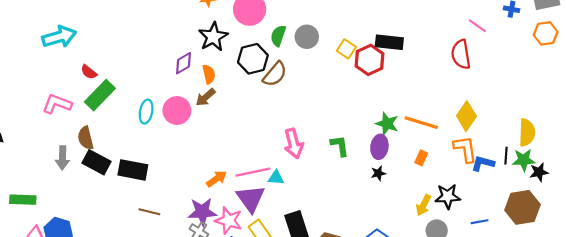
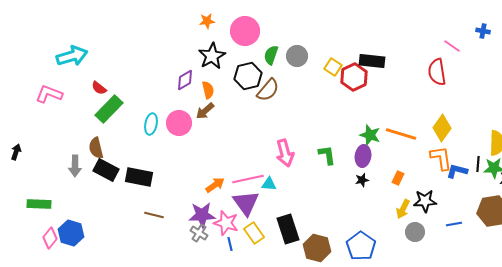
pink L-shape: (57, 104) -> (49, 94), moved
orange rectangle: (421, 158) -> (398, 178), moved

